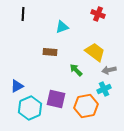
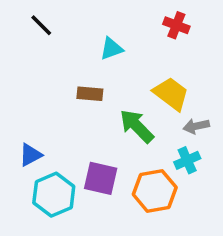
black line: (23, 14) -> (41, 25), turned -48
green arrow: (76, 70) -> (137, 126), size x1.5

